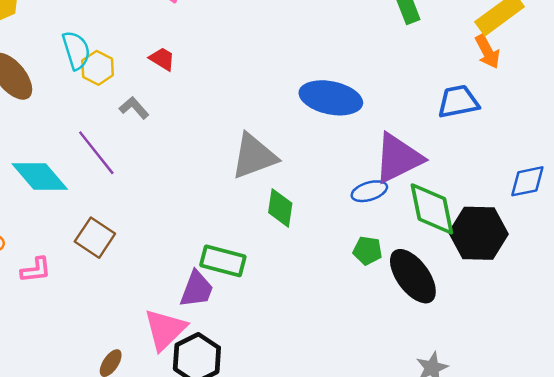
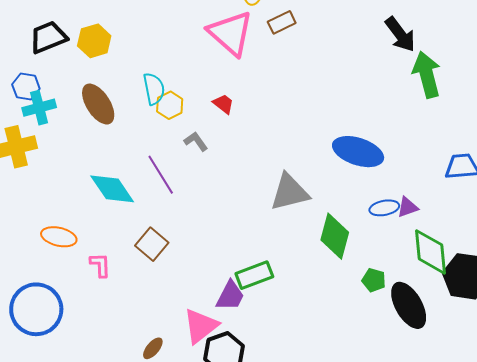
purple triangle: (398, 158) -> (408, 207), size x0.5
blue ellipse: (369, 191) -> (384, 208), moved
green diamond: (280, 208) -> (335, 236), moved, size x1.4
green rectangle: (223, 261) -> (254, 275), turned -42
pink L-shape: (36, 270) -> (100, 265), turned -92

